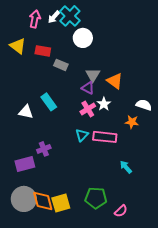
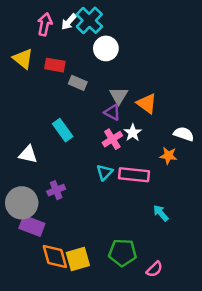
white triangle: (26, 112) -> (28, 154), moved
purple rectangle: (25, 164) -> (32, 226), moved, turned 36
gray circle: (24, 199) -> (22, 203), moved

